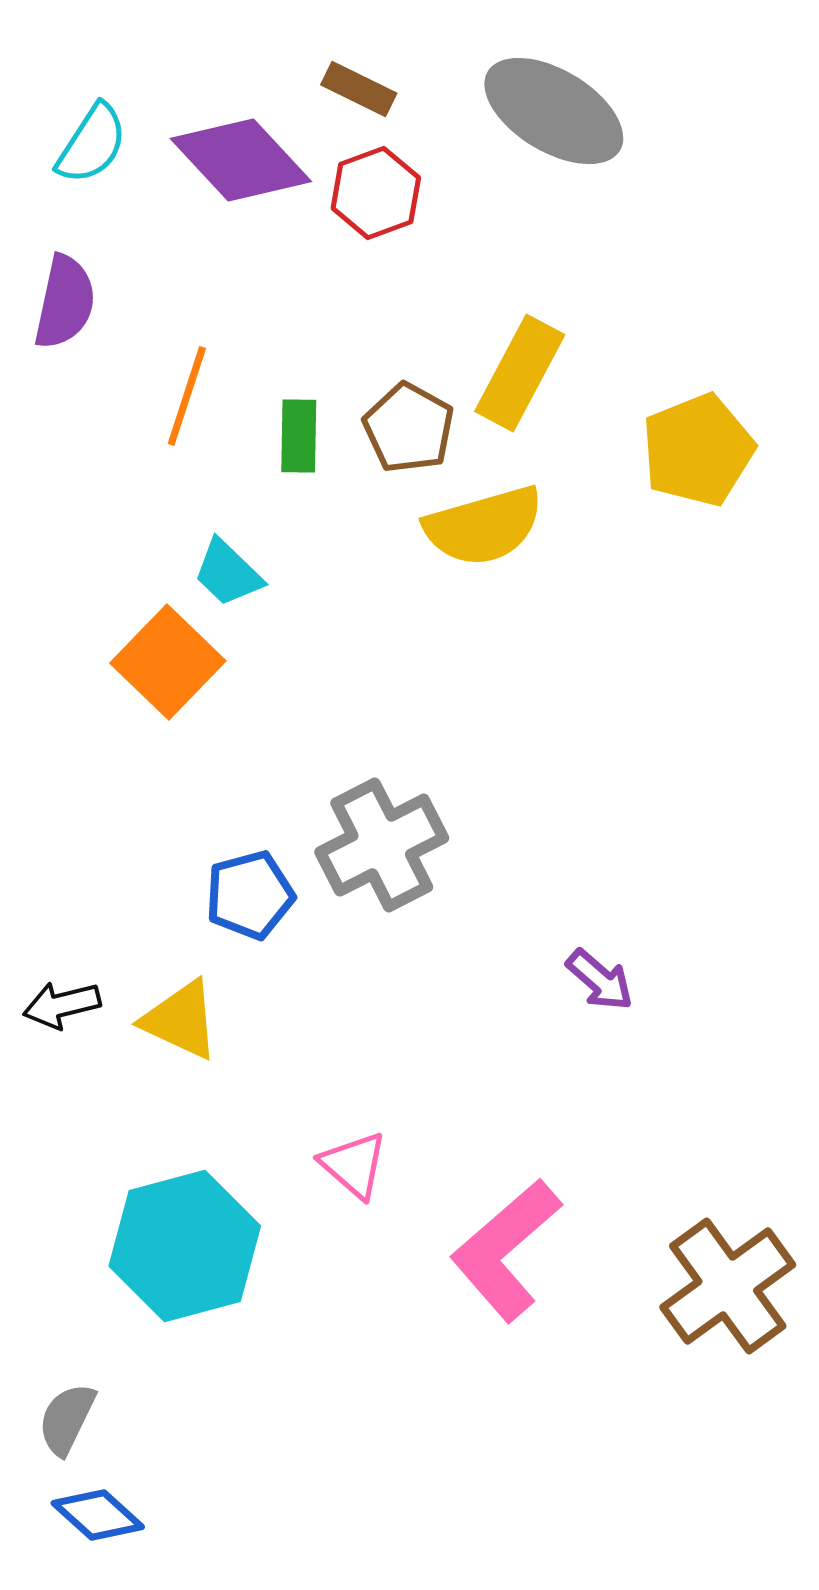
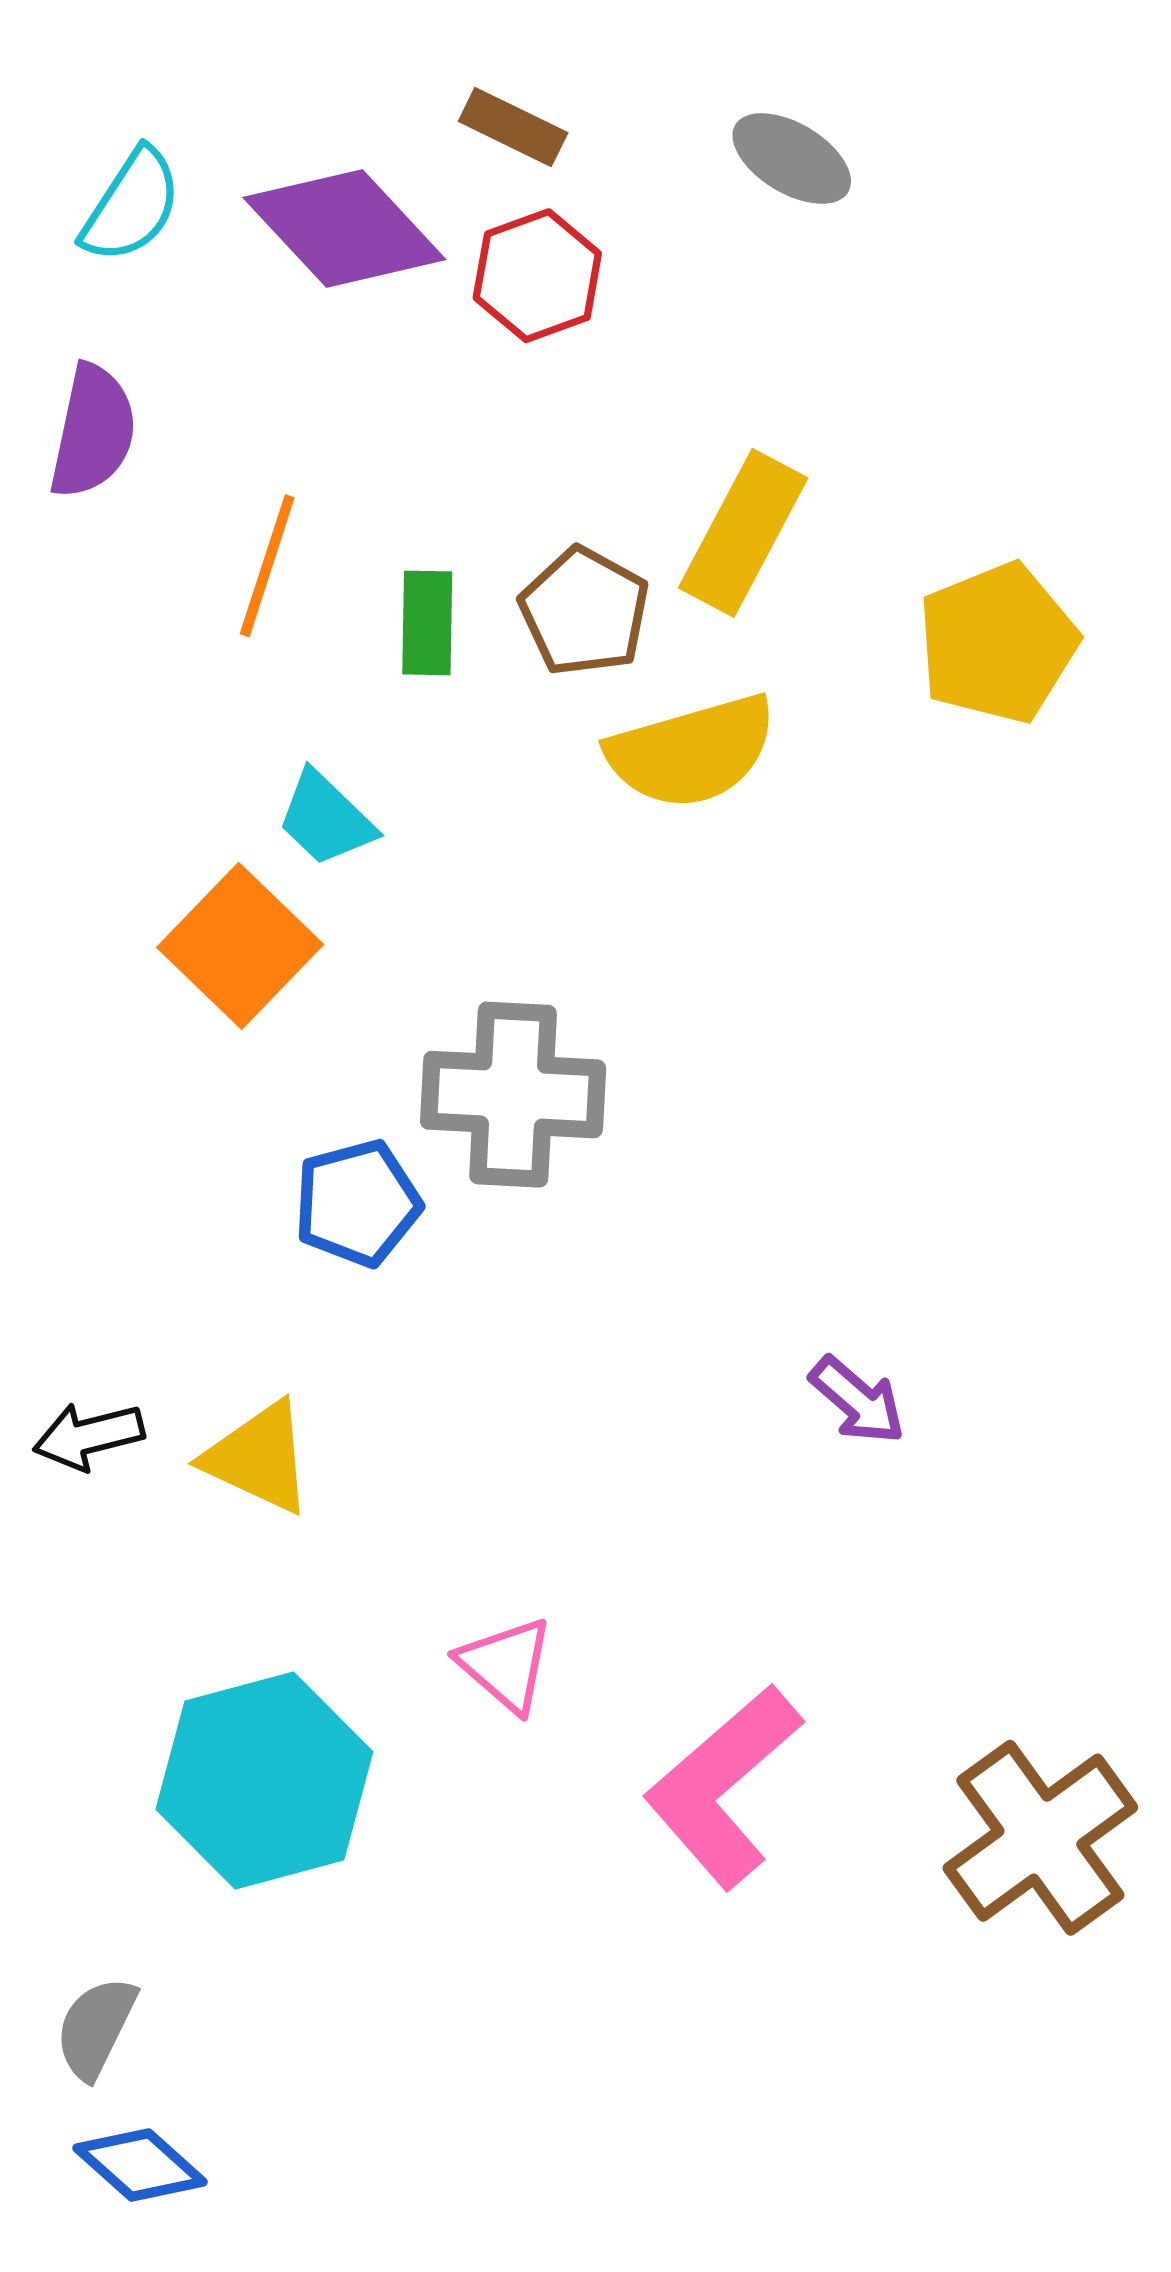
gray ellipse: (554, 111) -> (792, 158), size x0.6
gray cross: (382, 845) -> (513, 1095), moved, turned 30
blue pentagon: (250, 895) -> (357, 1203), moved

